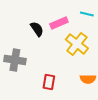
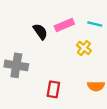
cyan line: (87, 14) -> (95, 24), moved
yellow cross: (77, 44) -> (84, 48), size x0.6

